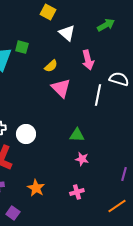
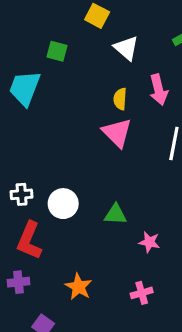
green square: (22, 47) -> (57, 51), moved
yellow semicircle: (51, 66) -> (120, 99), moved, turned 136
green triangle: (77, 135) -> (115, 214), moved

